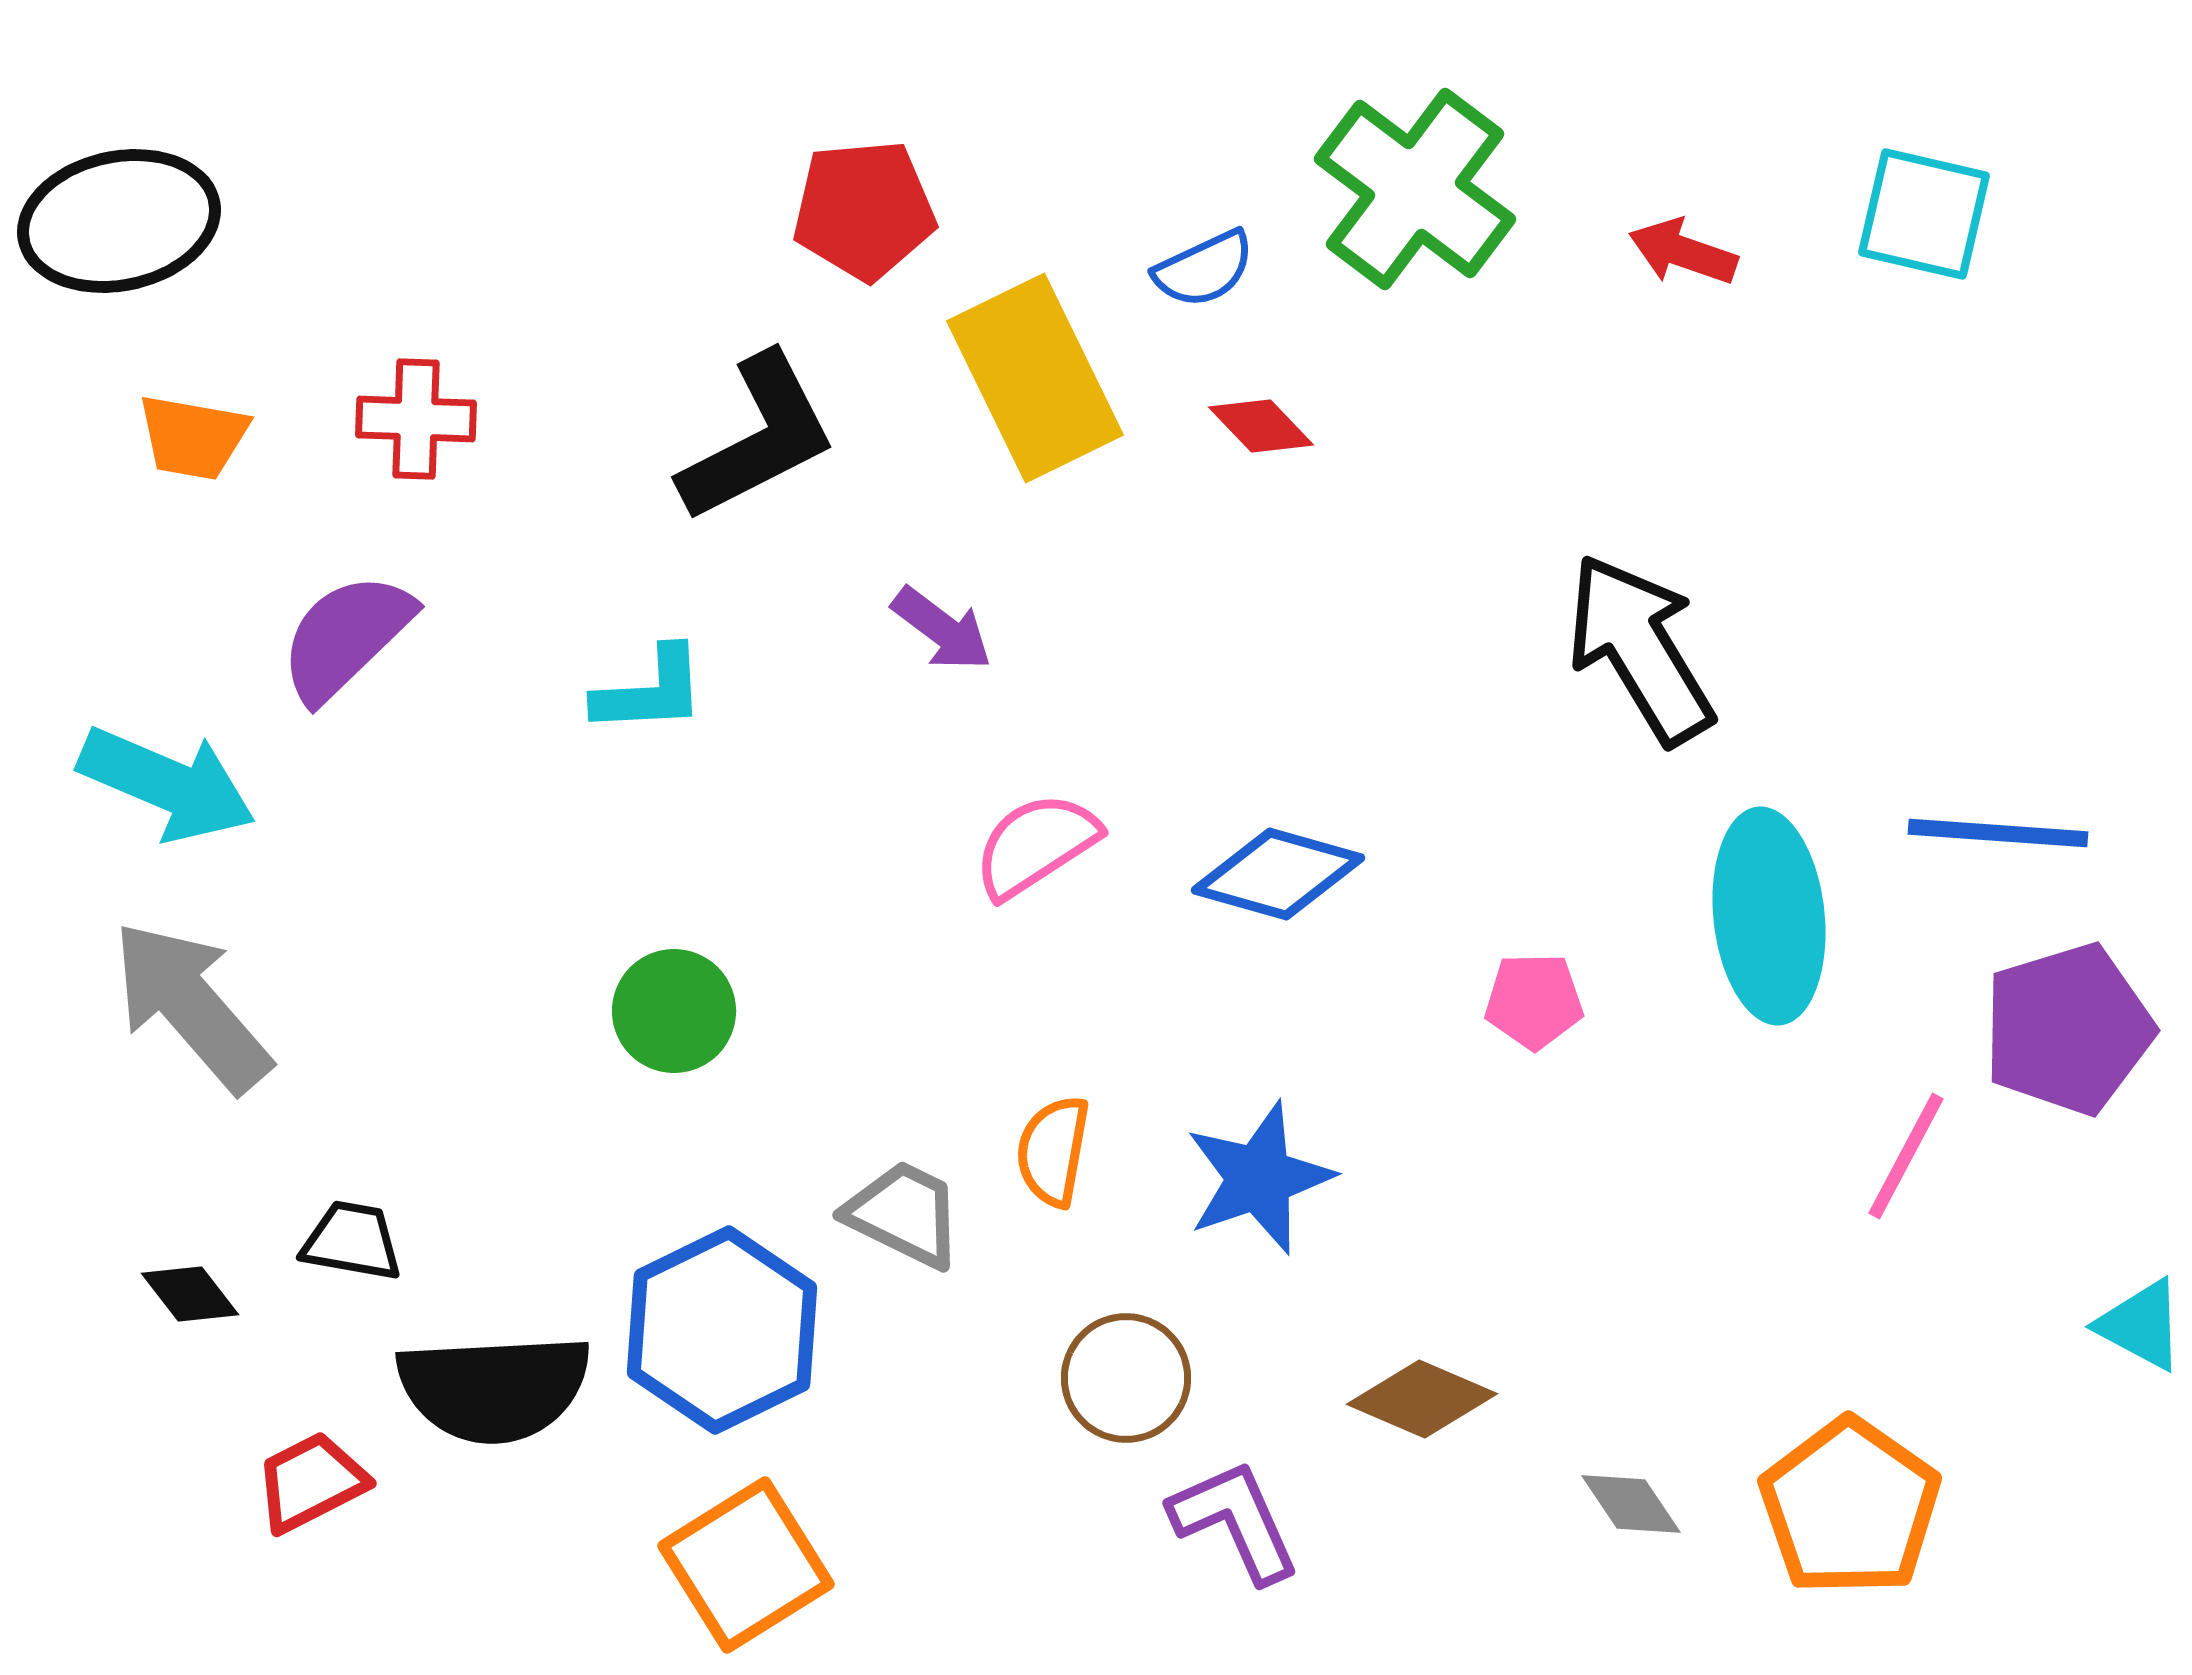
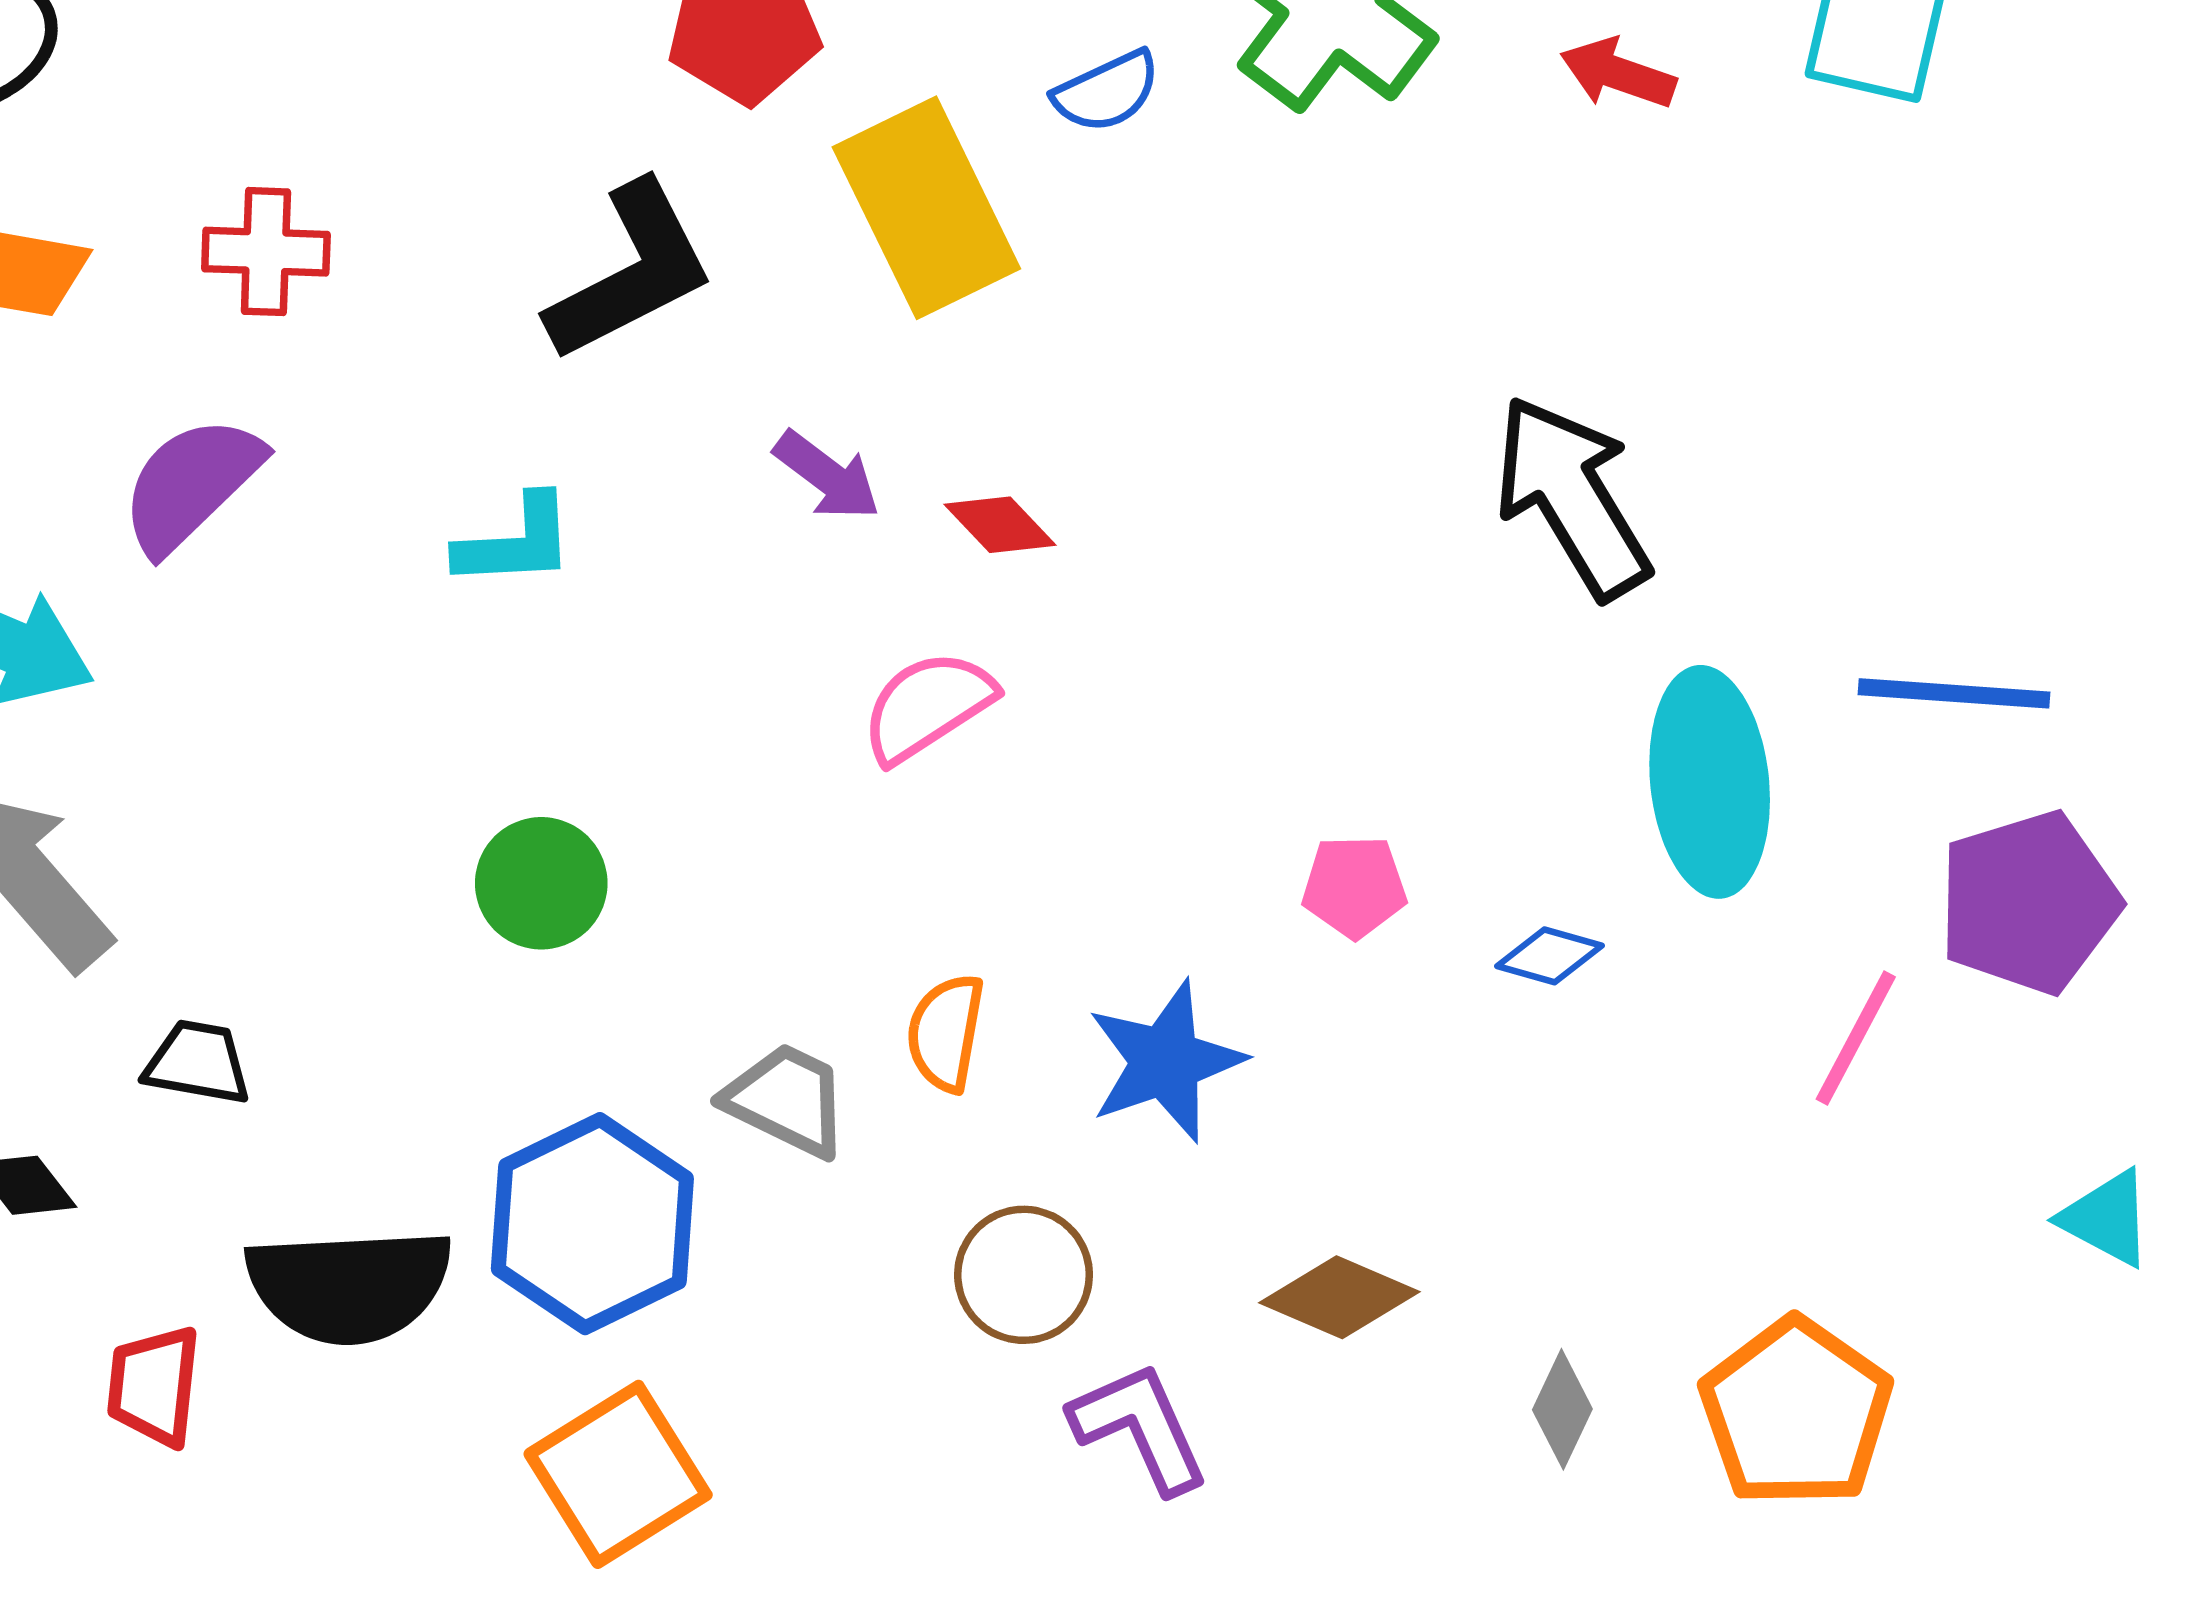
red diamond: (1261, 426) -> (1000, 525), moved
blue diamond: (1278, 874) -> (1550, 956), moved, size x0.6
pink pentagon: (1534, 1001) -> (1354, 886), moved
black trapezoid: (352, 1241) -> (198, 1063), moved
red trapezoid: (311, 1482) -> (154, 1386), turned -57
gray diamond: (1631, 1504) -> (1562, 1409), turned 59

